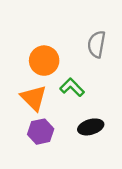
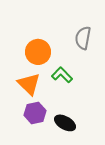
black ellipse: (91, 127) -> (65, 123), moved, turned 45

